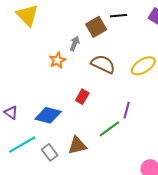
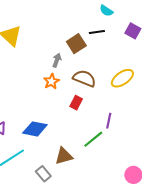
orange star: (57, 60) -> (51, 81), moved
red rectangle: (82, 97) -> (76, 103), moved
gray rectangle: (50, 152) -> (43, 174), moved

